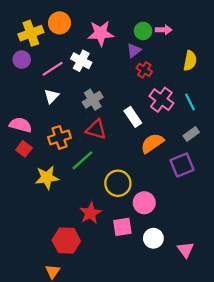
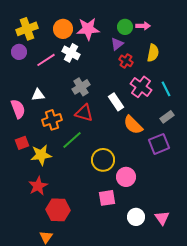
orange circle: (59, 23) -> (63, 29), moved
yellow semicircle: (190, 61) -> (153, 53), moved
white triangle: (51, 96) -> (38, 95), moved, turned 40
pink semicircle: (21, 125) -> (18, 109), turned 54
orange semicircle: (152, 143) -> (133, 125), turned -100
red square: (24, 149) -> (22, 143), moved, turned 32
red star: (90, 213) -> (38, 186), moved
white circle: (153, 238) -> (136, 217), moved

